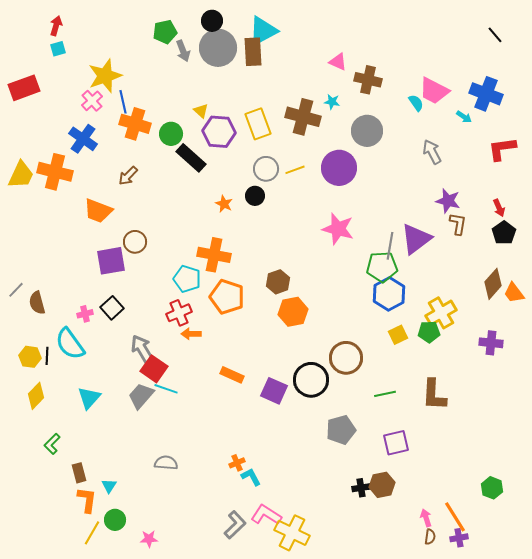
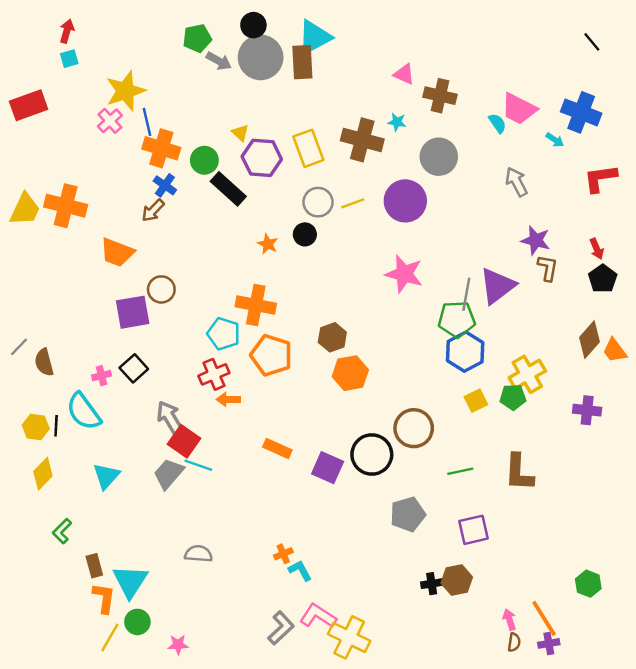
gray arrow: (183, 51) -> (219, 61), turned -40
blue cross: (83, 139) -> (165, 185), moved, size x0.7
cyan triangle: (109, 486) -> (130, 581), size x2.0

